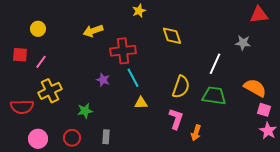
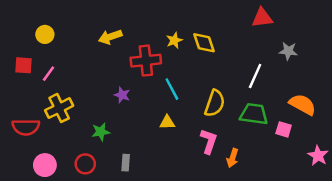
yellow star: (139, 11) -> (174, 40), moved
red triangle: (259, 15) -> (262, 18), moved
cyan line: (133, 78) -> (172, 89), moved
pink square: (264, 110) -> (284, 129), moved

